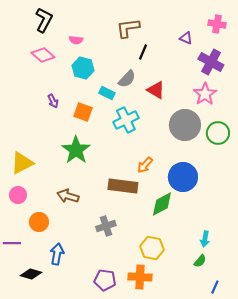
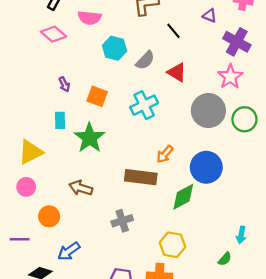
pink semicircle: (76, 40) -> (89, 18), size x1.5
black line: (143, 52) -> (174, 31), moved, turned -63
cyan hexagon: (83, 68) -> (115, 48), moved
cyan rectangle: (107, 93) -> (60, 120), moved, turned 63
cyan arrow: (205, 239) -> (241, 235), moved
blue arrow: (57, 254) -> (69, 251), turned -135

